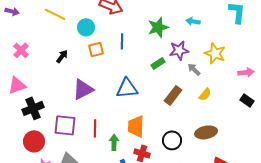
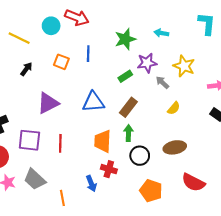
yellow line: (55, 14) -> (19, 38), moved
cyan circle: (86, 27) -> (51, 26), moved
orange square: (96, 49) -> (61, 62), turned 35
brown rectangle: (173, 95) -> (128, 107), moved
green arrow: (114, 142) -> (128, 133), moved

